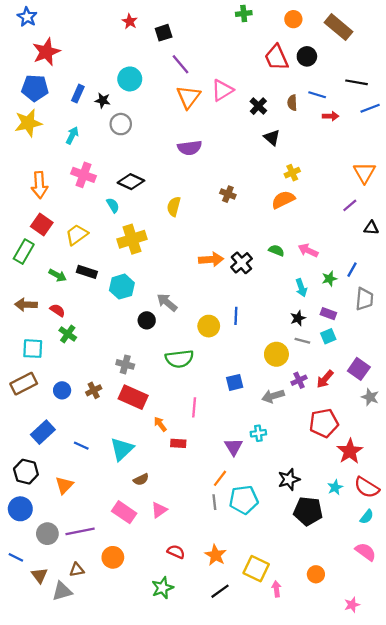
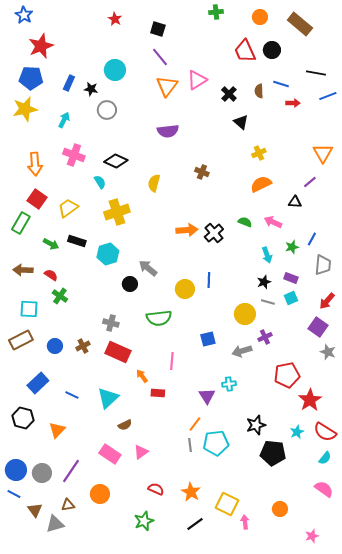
black square: (164, 33) -> (158, 29), moved, turned 35
orange semicircle: (283, 200) -> (261, 184), moved
black triangle: (371, 228) -> (295, 202), moved
red arrow: (325, 379) -> (327, 301), moved
blue circle: (20, 509) -> (16, 470), moved
purple line: (80, 531) -> (71, 471), turned -45

